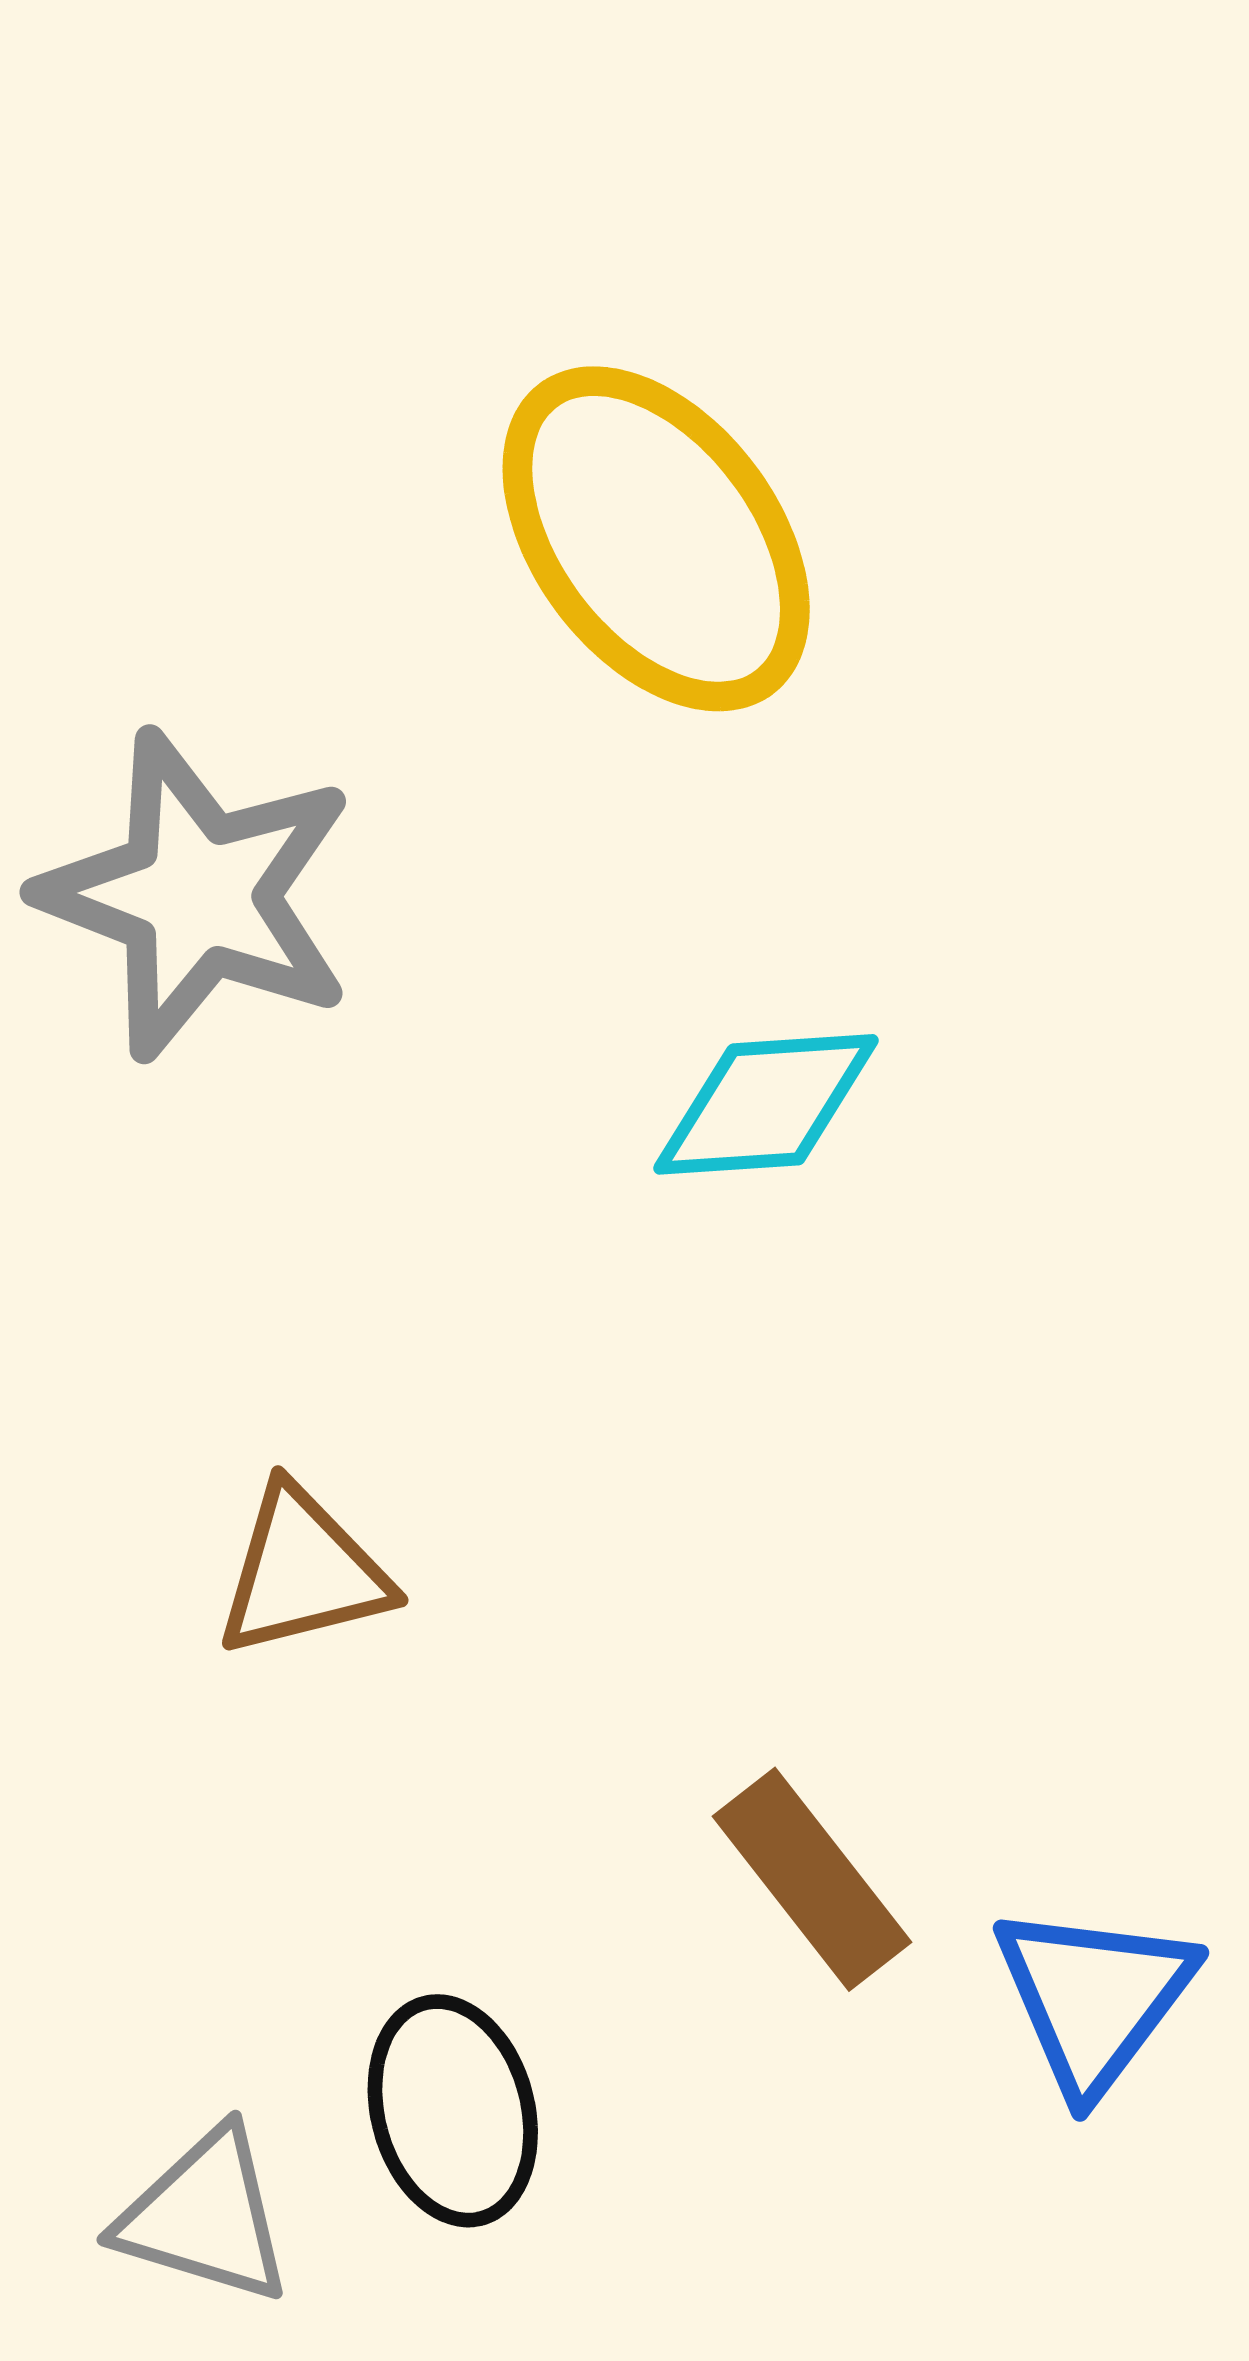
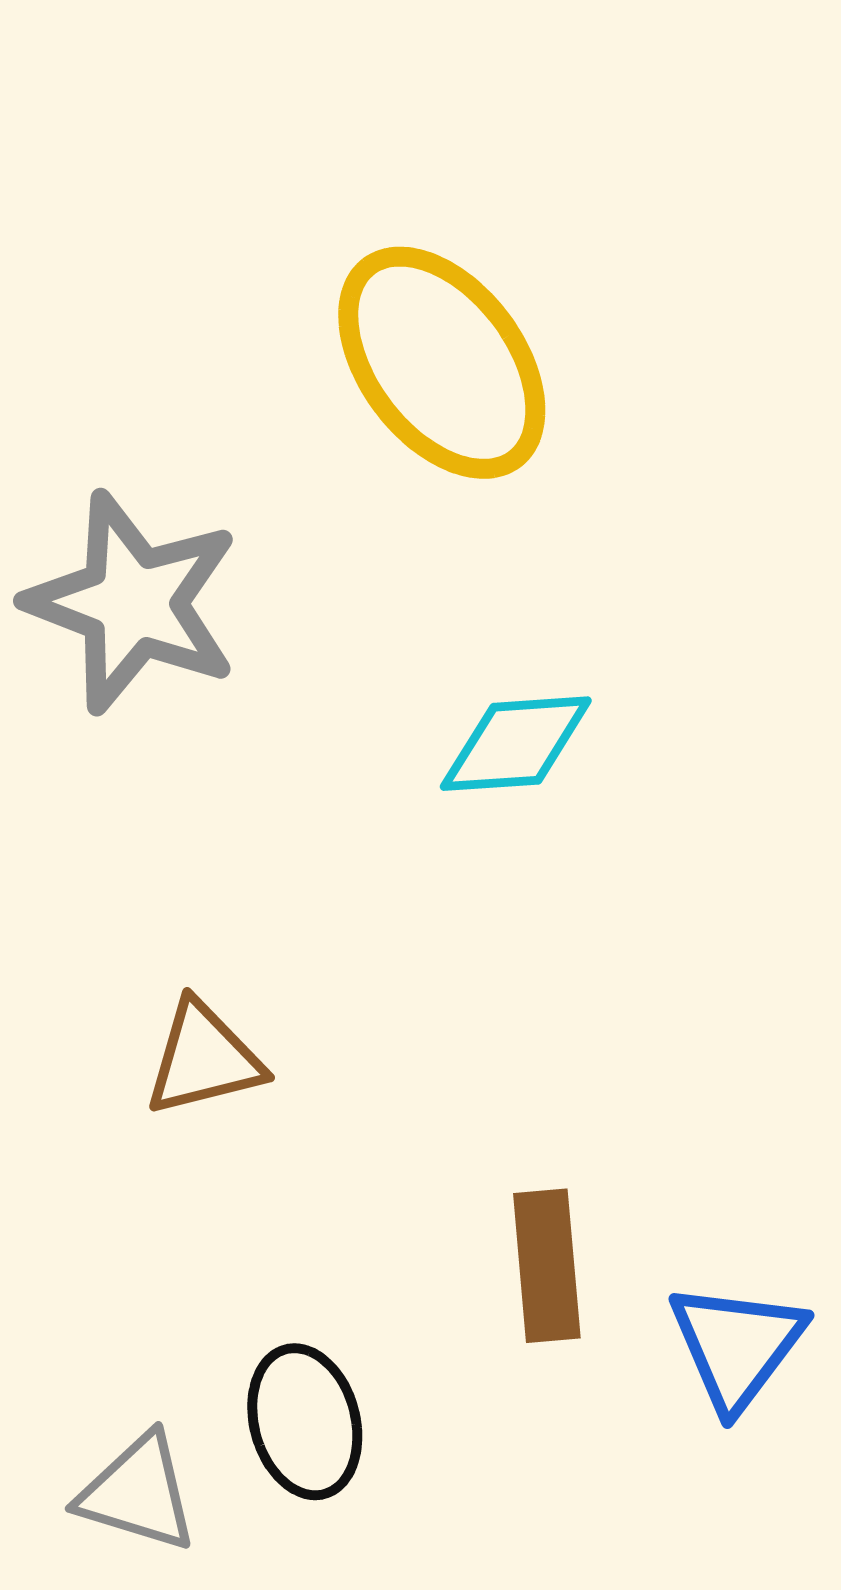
brown rectangle: (812, 1879) -> (547, 1266), turned 33

